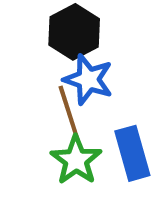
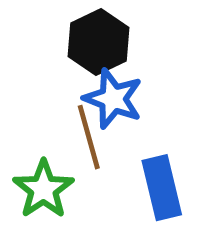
green star: (76, 160) -> (43, 189), moved

